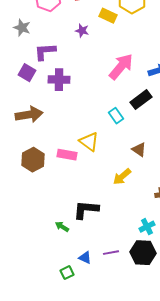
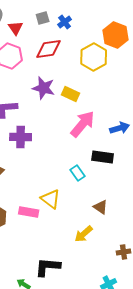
yellow rectangle: (108, 16) -> (71, 94), moved
purple star: (82, 31) -> (44, 88), size x1.6
black rectangle: (141, 100) -> (103, 157), turned 45

